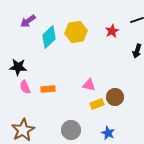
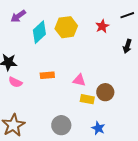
pink semicircle: (25, 87) -> (15, 82), turned -40
orange rectangle: (48, 89) -> (47, 75), moved
yellow rectangle: (97, 104) -> (87, 99), turned 32

